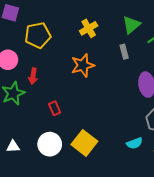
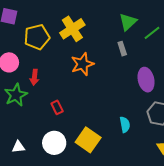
yellow cross: (89, 28) -> (72, 29), moved, size x1.4
cyan semicircle: (134, 143) -> (125, 125), moved, turned -77

